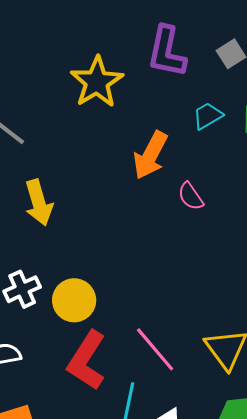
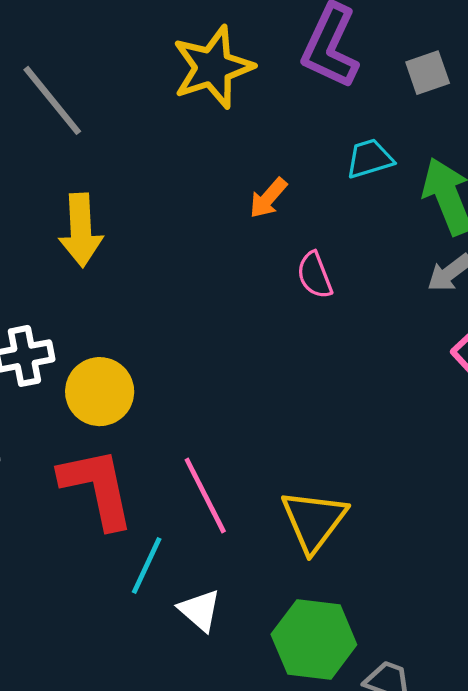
orange arrow: (150, 155) -> (268, 198), size x0.6
red L-shape: (87, 361) -> (97, 488), turned 122

